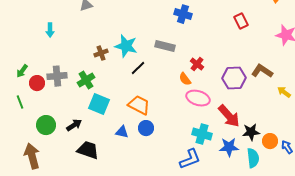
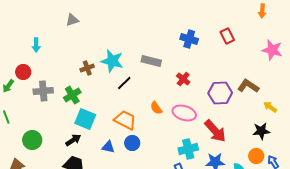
blue cross: (183, 14) -> (189, 39), moved
orange semicircle: (185, 79) -> (156, 108), moved
red circle: (37, 83) -> (23, 72), moved
black arrow: (74, 125) -> (73, 140), moved
black star: (251, 132) -> (261, 131), moved
cyan cross: (202, 134) -> (188, 149), turned -30

